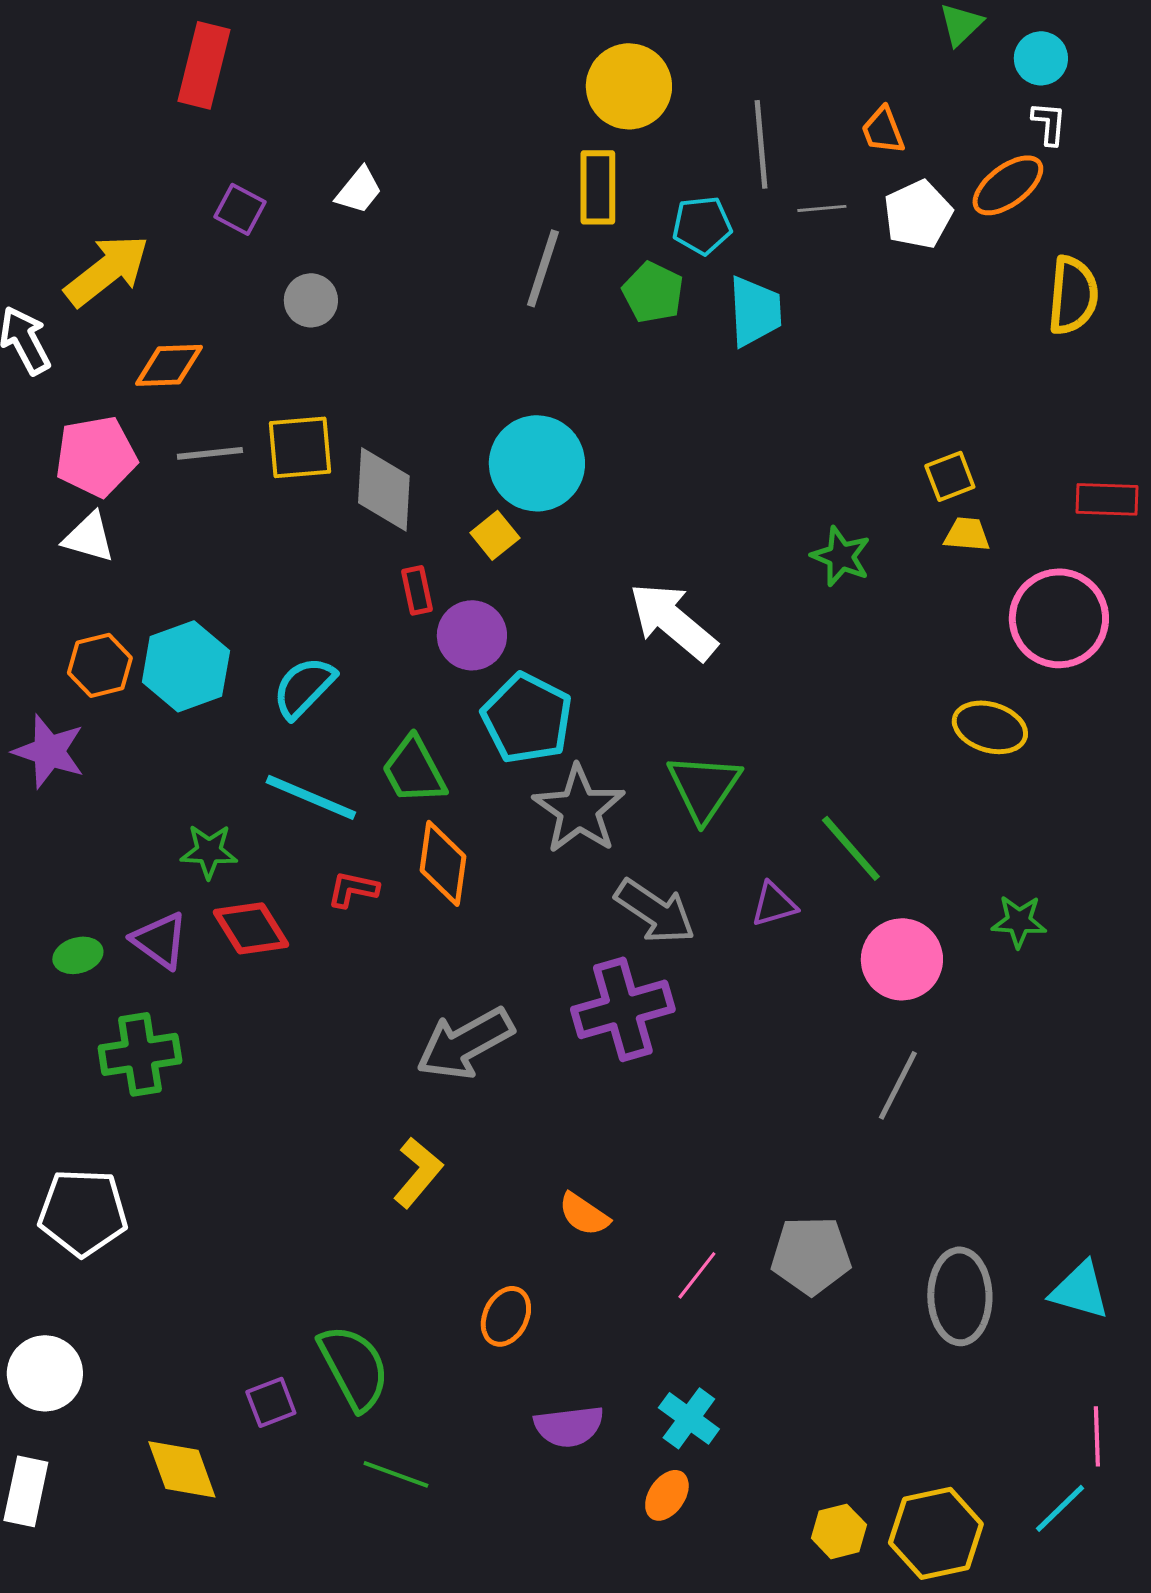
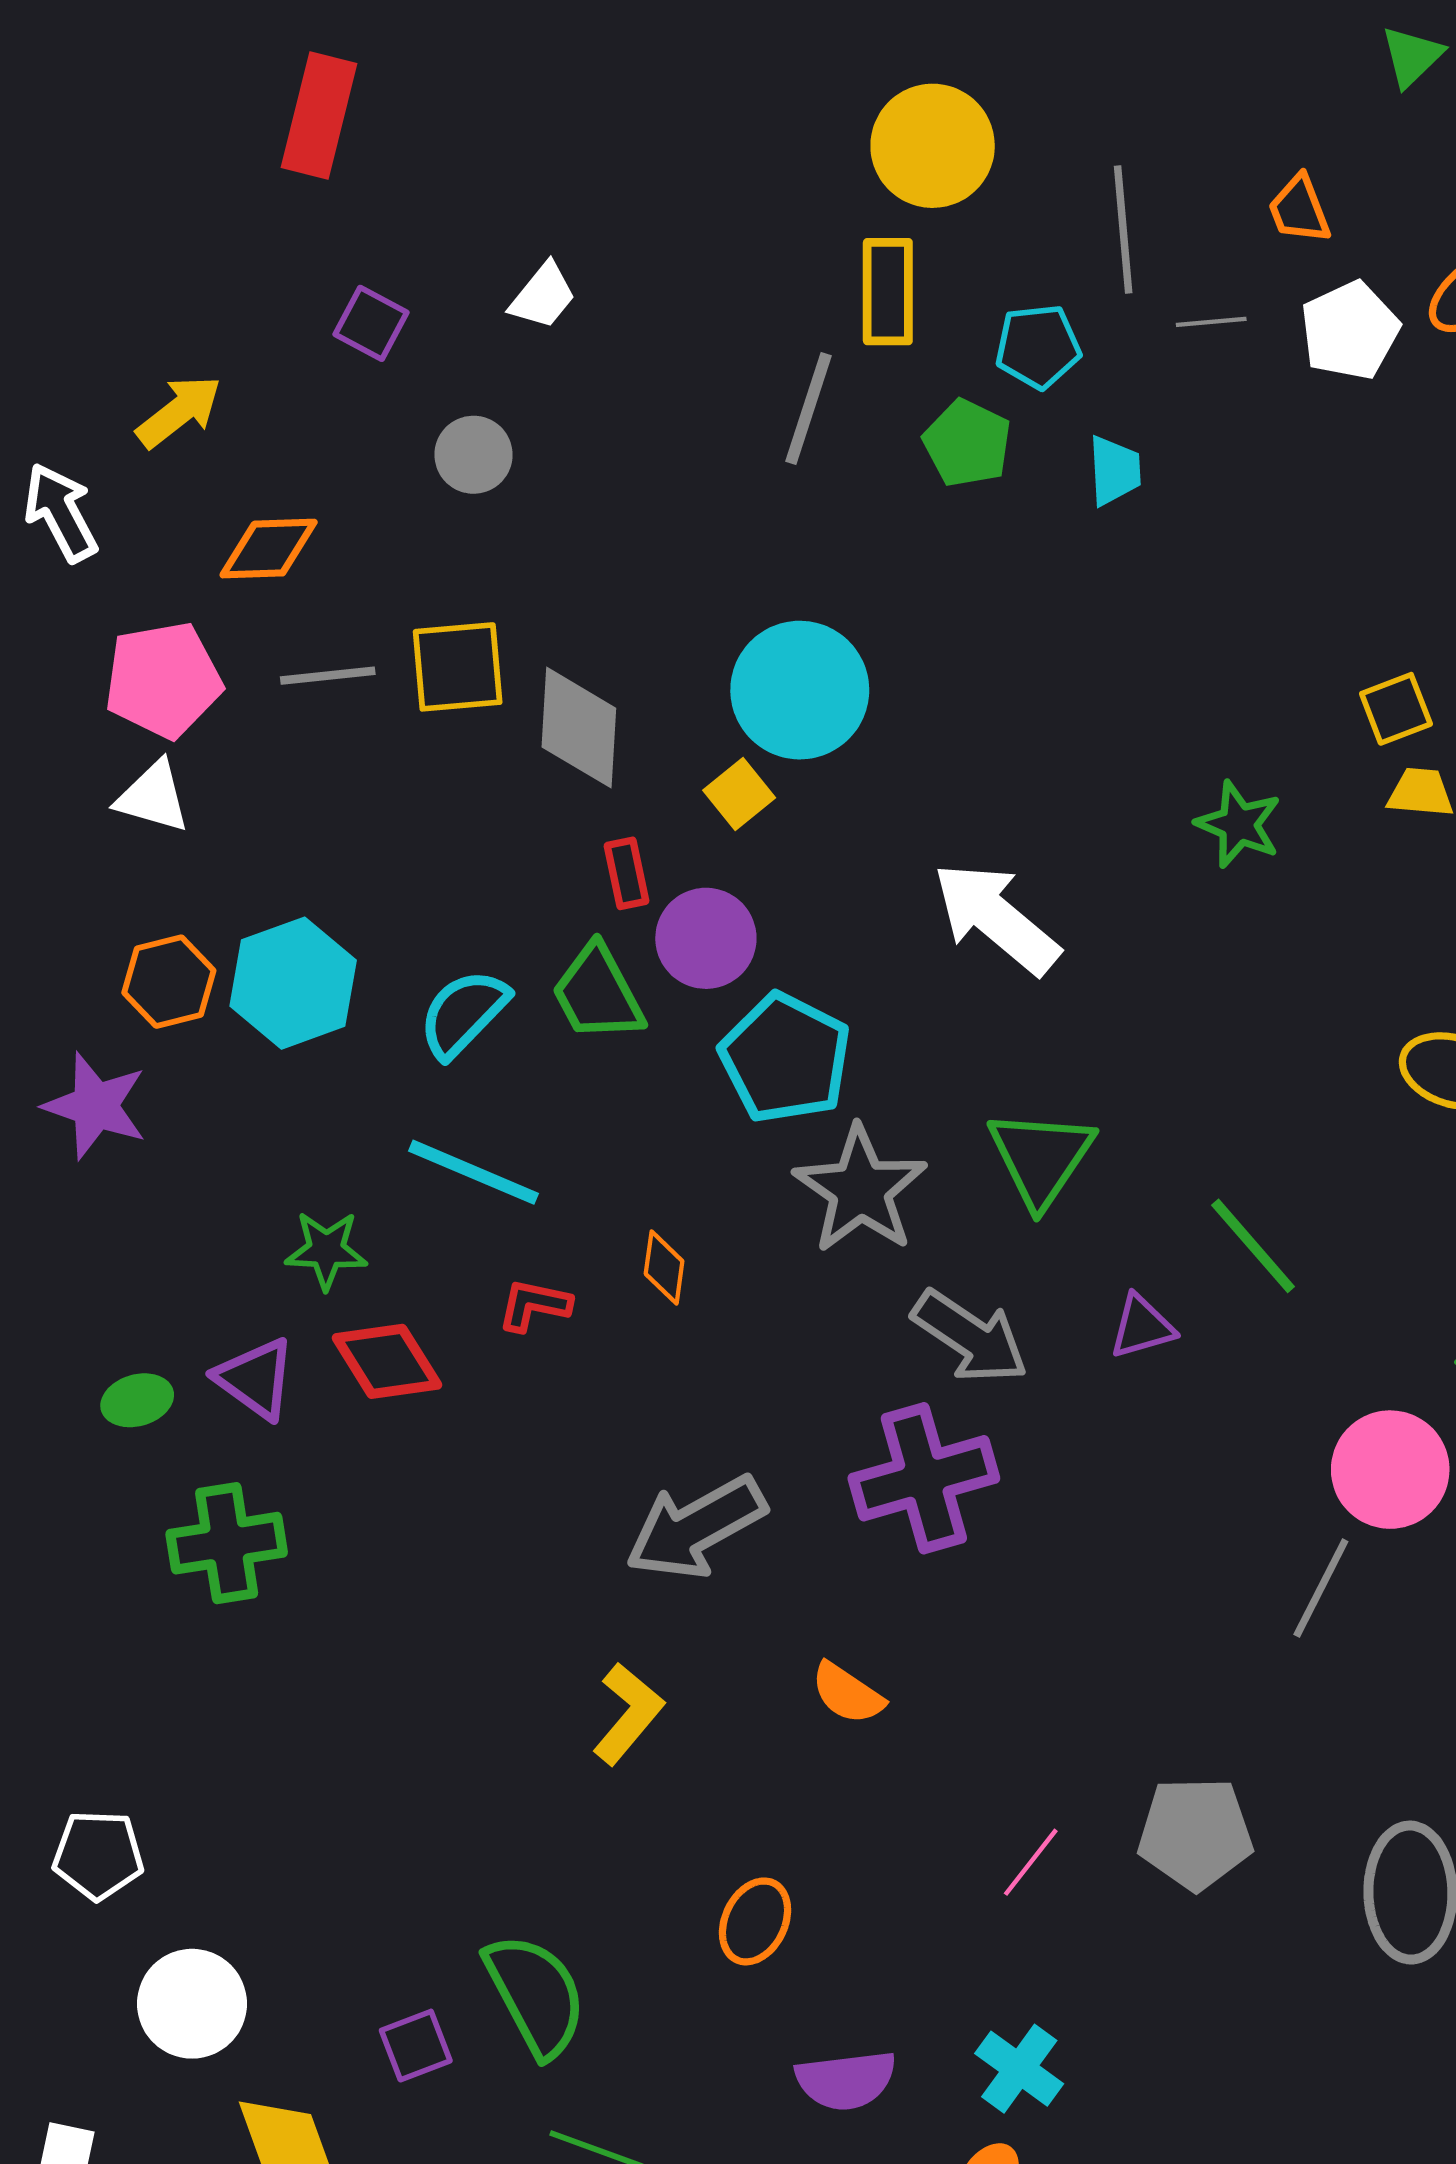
yellow arrow: (107, 270) -> (179, 411), size x0.7
cyan trapezoid: (755, 311) -> (1114, 471), size x0.7
green trapezoid: (414, 770) -> (598, 993), moved
orange diamond: (443, 863) -> (664, 1267), size x0.6
pink circle: (902, 959) -> (1390, 1470), moved
white pentagon: (83, 1212) -> (98, 1855), moved, size x0.7
orange semicircle: (584, 1214) -> (847, 1693), moved
white circle: (45, 1373) -> (192, 2004), moved

